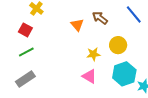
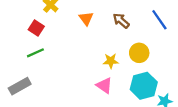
orange triangle: (77, 25) -> (86, 18), moved
gray rectangle: (25, 79) -> (20, 86), moved

